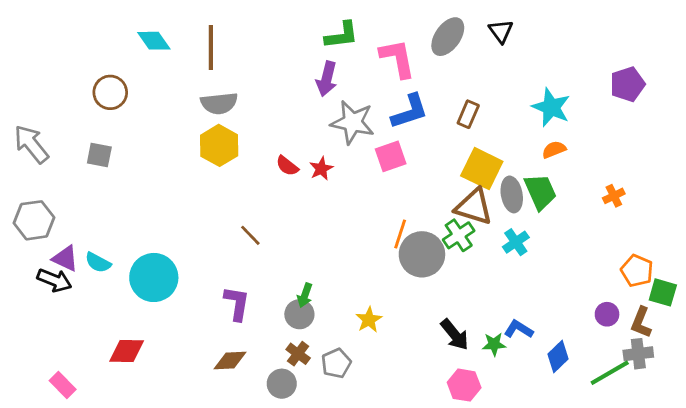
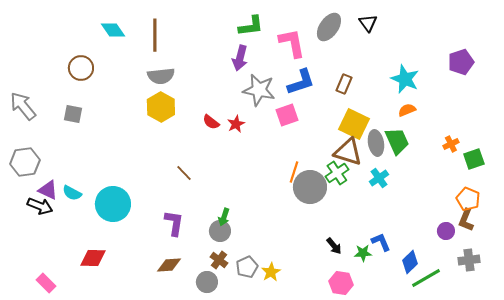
green square: (663, 292) -> (474, 159), moved, turned -35
yellow star: (369, 320) -> (271, 272), moved
brown L-shape: (641, 322) -> (466, 220), moved
blue L-shape: (519, 329) -> (381, 242), turned 35
black arrow: (455, 335) -> (334, 246), size x0.7
green line: (610, 373) -> (426, 278), moved

